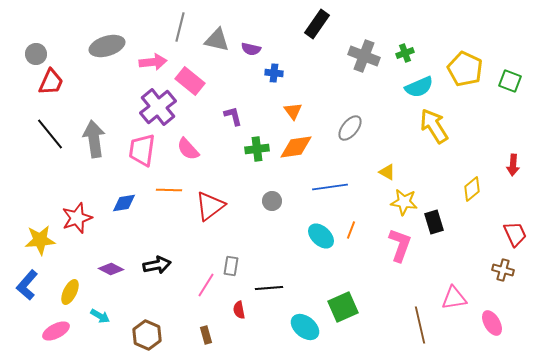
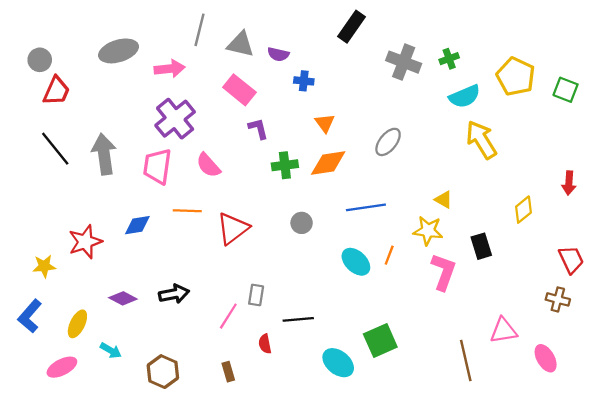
pink rectangle: (190, 81) -> (239, 90), moved
yellow triangle: (387, 172) -> (444, 200), moved
yellow star: (404, 202) -> (428, 231), moved
yellow star: (40, 240) -> (44, 266), size x0.7

